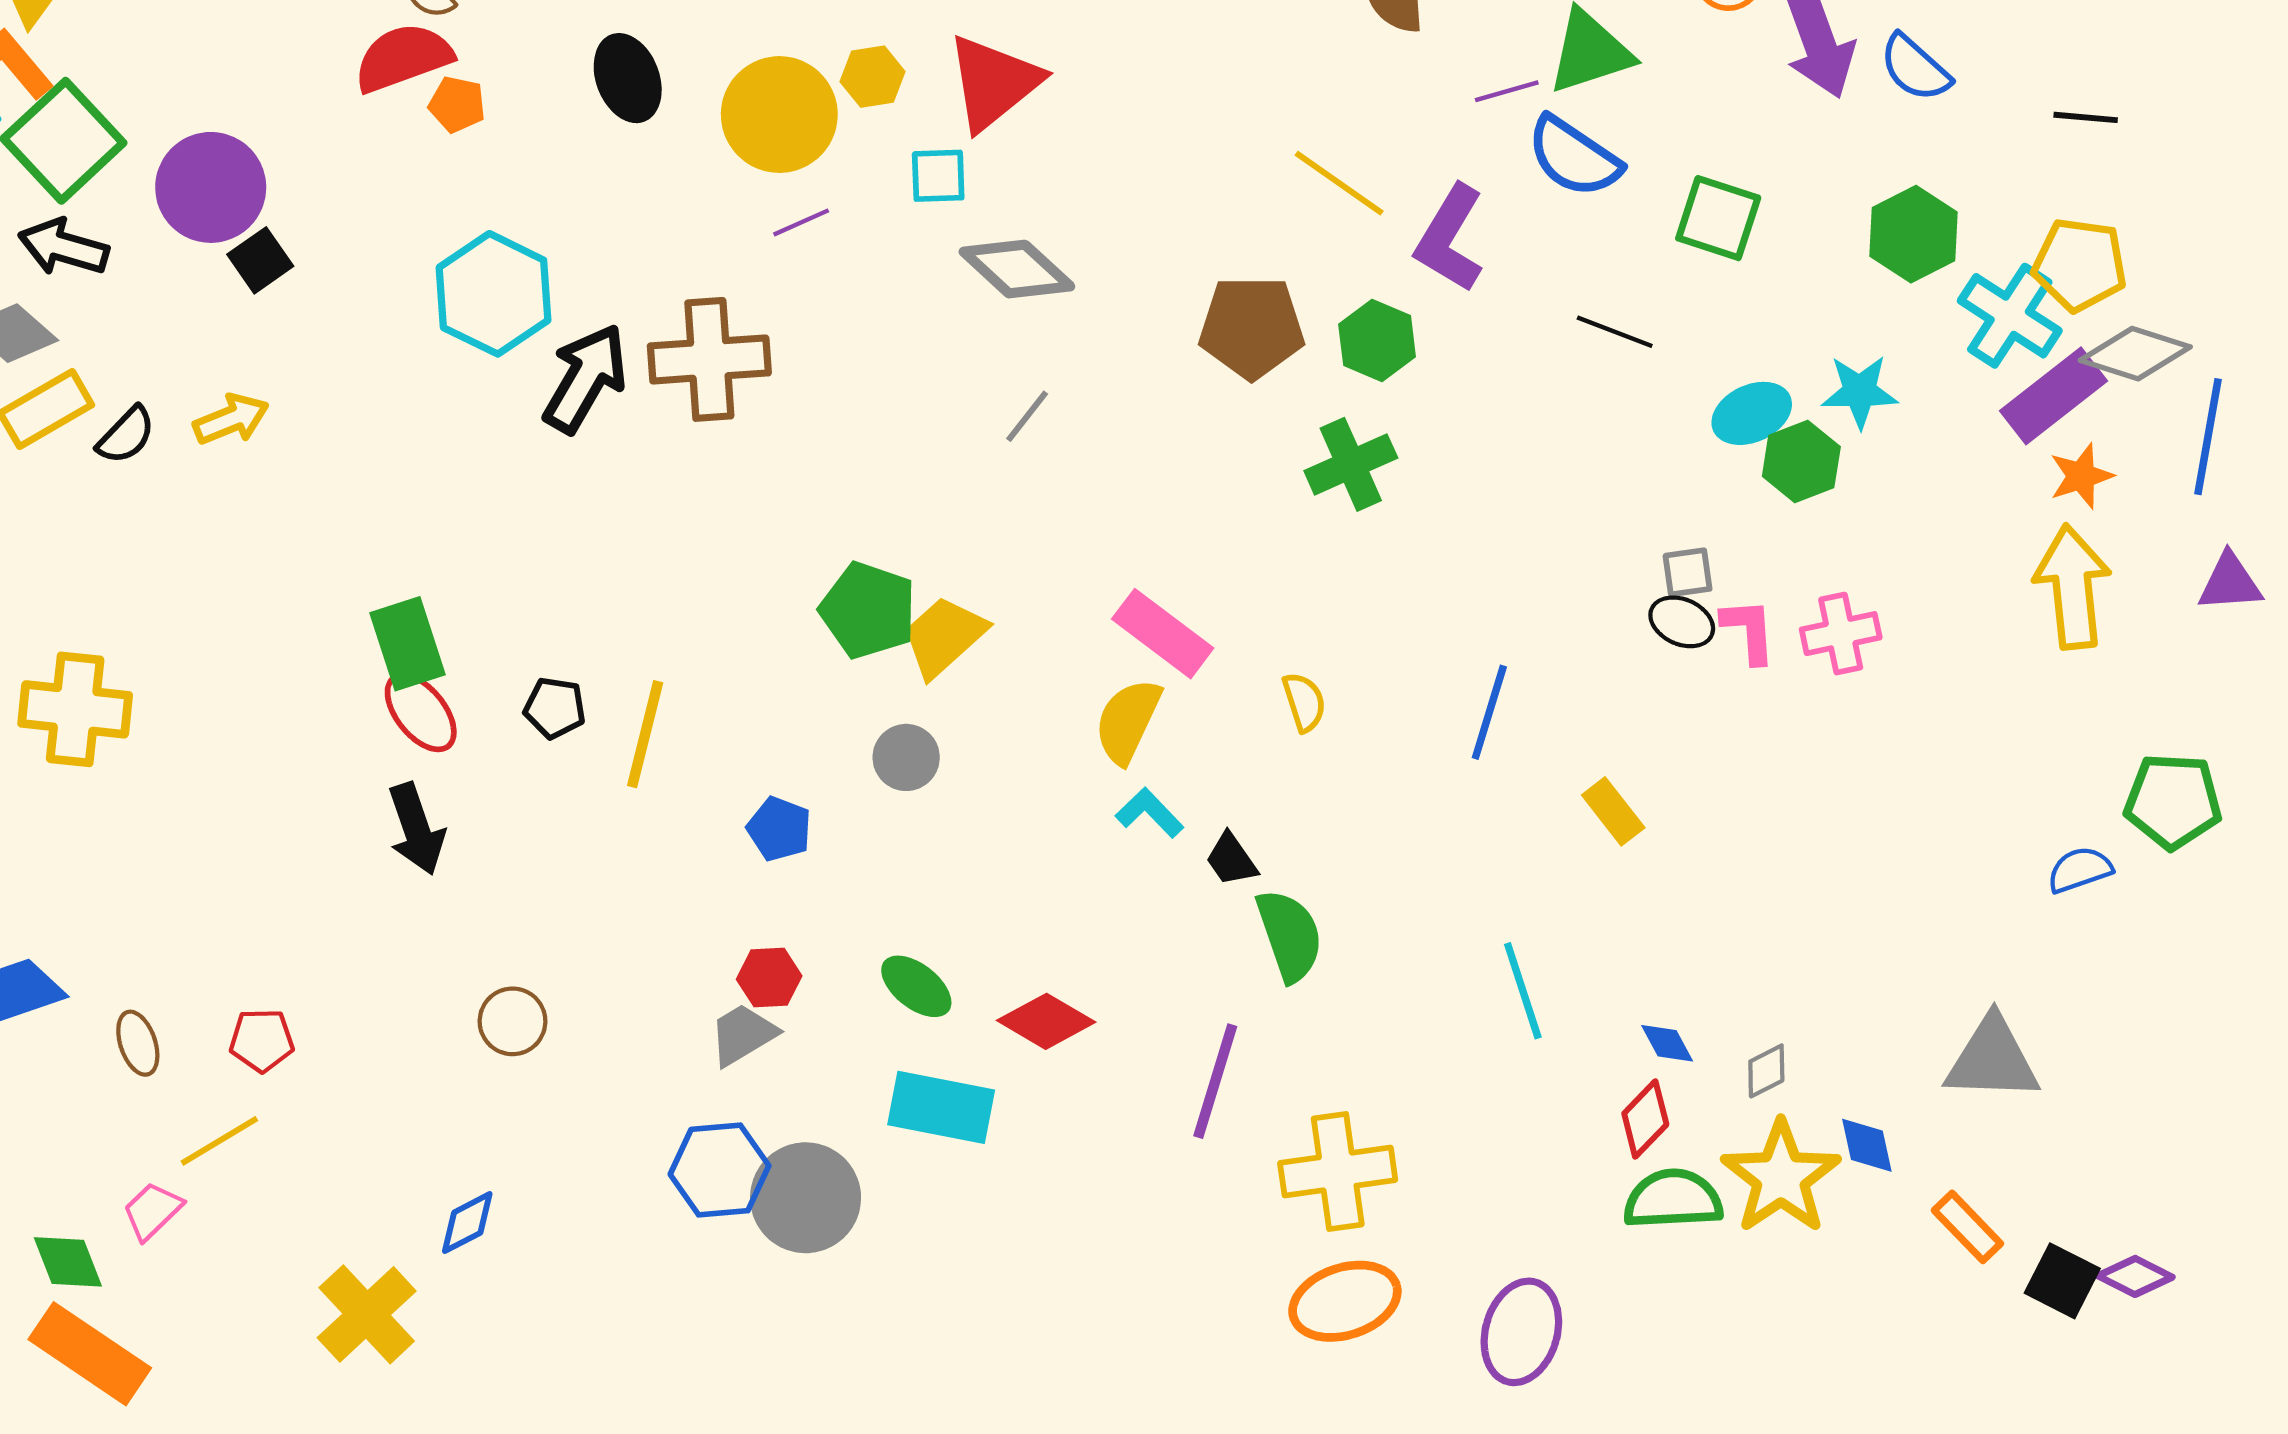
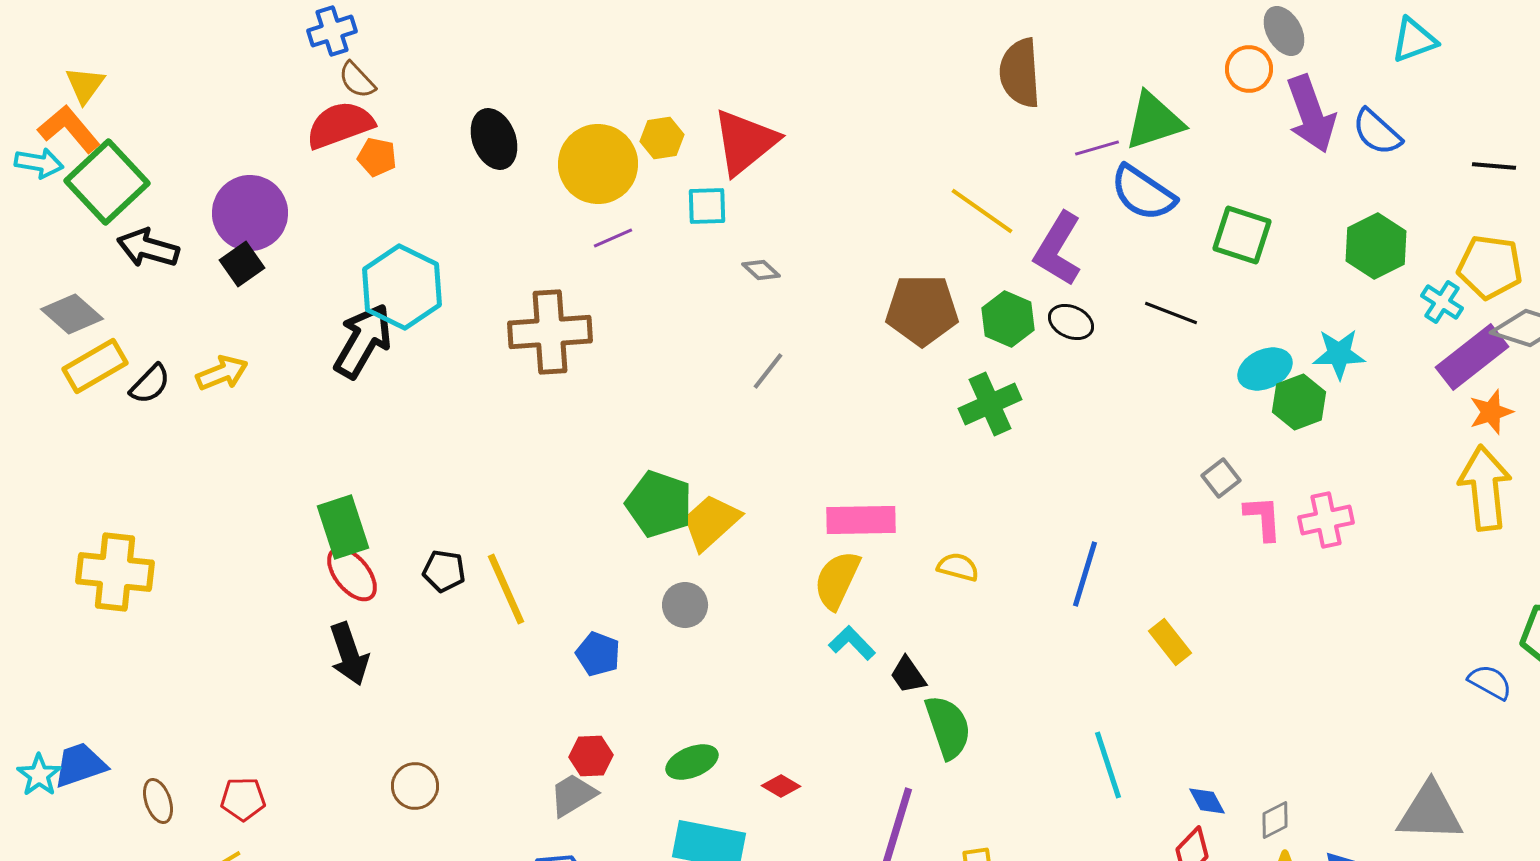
purple circle: (211, 187) -> (250, 213), moved
black arrow: (63, 247) -> (148, 248), moved
gray diamond: (1017, 269) -> (761, 270), size x0.5
cyan cross: (2010, 316) -> (1442, 302), size x0.6
black arrow: (585, 378) -> (363, 341), moved
gray square: (1688, 572) -> (1221, 478), turned -30
black ellipse: (1682, 622) -> (1071, 322), moved
pink rectangle: (1163, 634) -> (861, 520), turned -38
yellow semicircle: (1304, 702) -> (958, 567), turned -57
yellow line: (645, 734) -> (506, 589), turned -38
blue semicircle: (2080, 870) -> (1490, 682), turned 48
green ellipse: (916, 986) -> (692, 762), turned -60
red diamond: (1046, 1021) -> (781, 786), size x0.6

